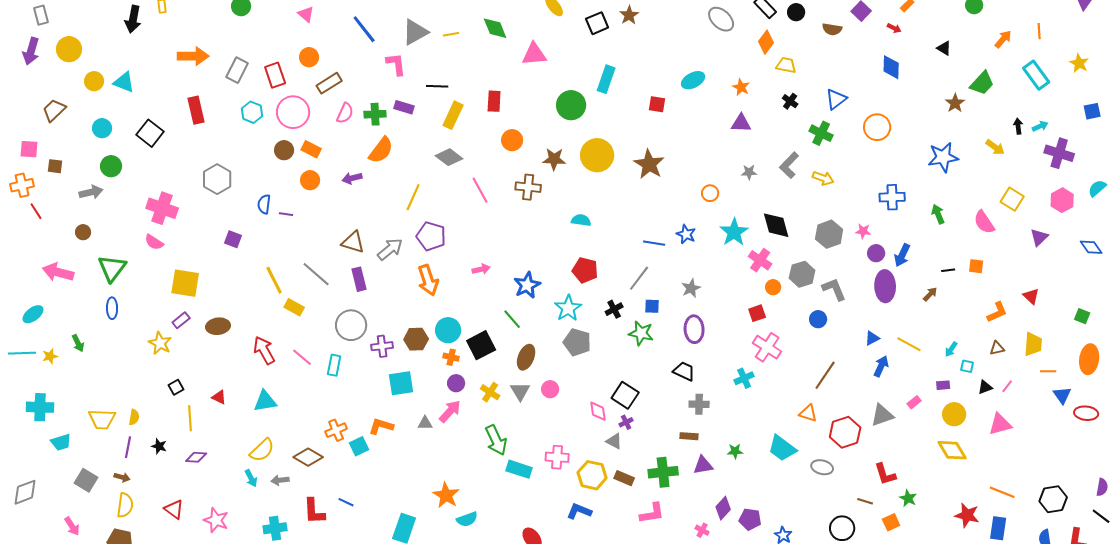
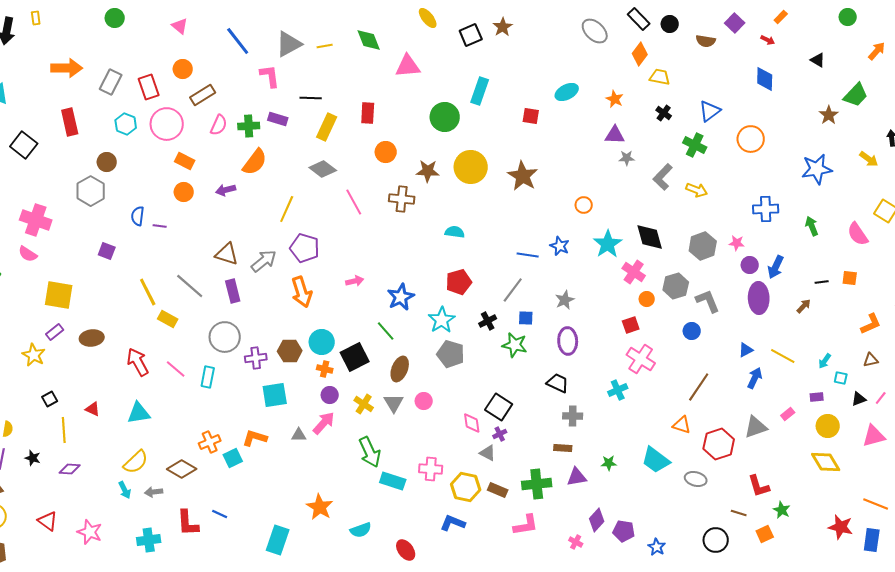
brown circle: (284, 150) -> (107, 162), moved
gray star: (749, 172) -> (627, 158), moved
red pentagon: (585, 270) -> (459, 282), turned -30
cyan semicircle: (467, 519) -> (361, 530), moved

